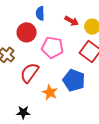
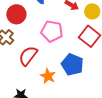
red circle: (27, 32) -> (16, 14), moved

